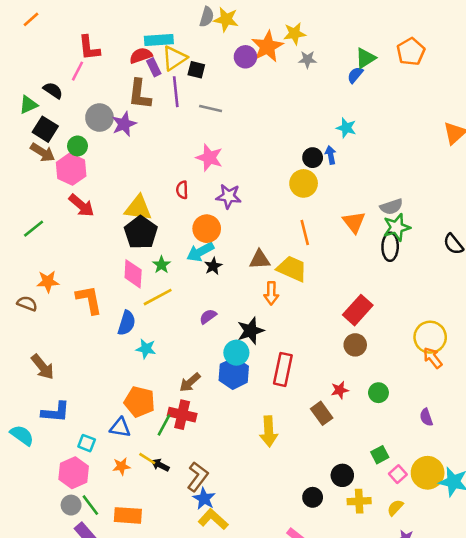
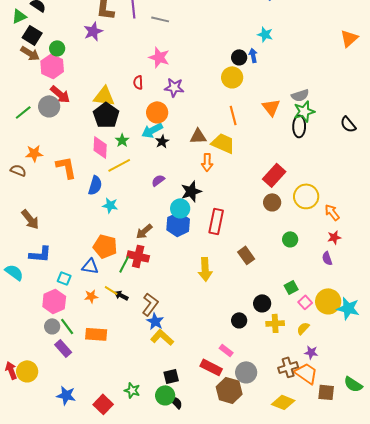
gray circle: (99, 118) -> (49, 106), moved
yellow circle: (430, 337) -> (306, 196), moved
red star: (340, 390) -> (334, 237), moved

